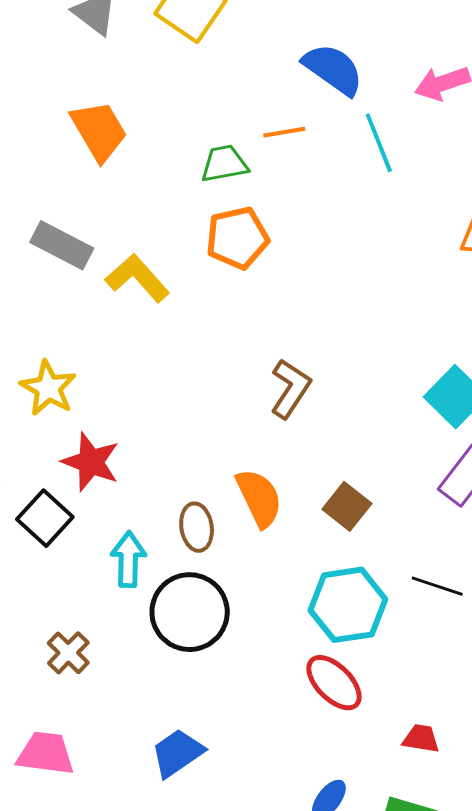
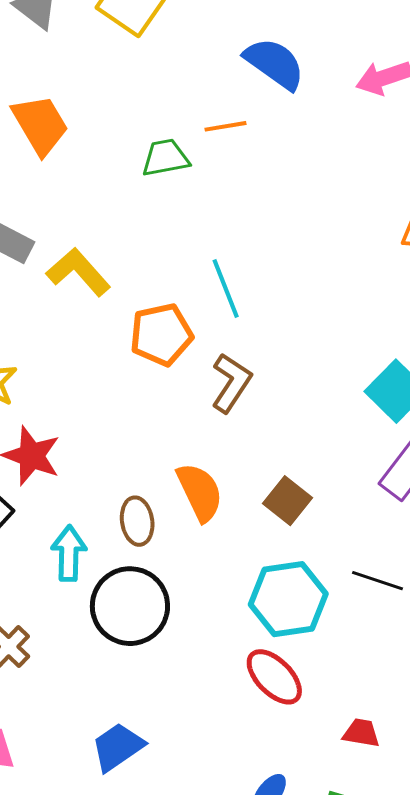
cyan line: (379, 143) -> (226, 289), moved
orange pentagon: (237, 238) -> (161, 335), moved

